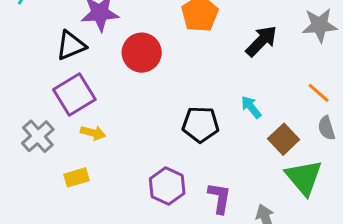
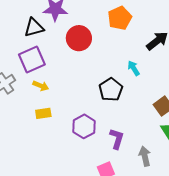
cyan arrow: (251, 107) -> (134, 68), moved
black pentagon: (201, 124) -> (111, 89), turned 30
yellow rectangle: (76, 177) -> (43, 113), moved

